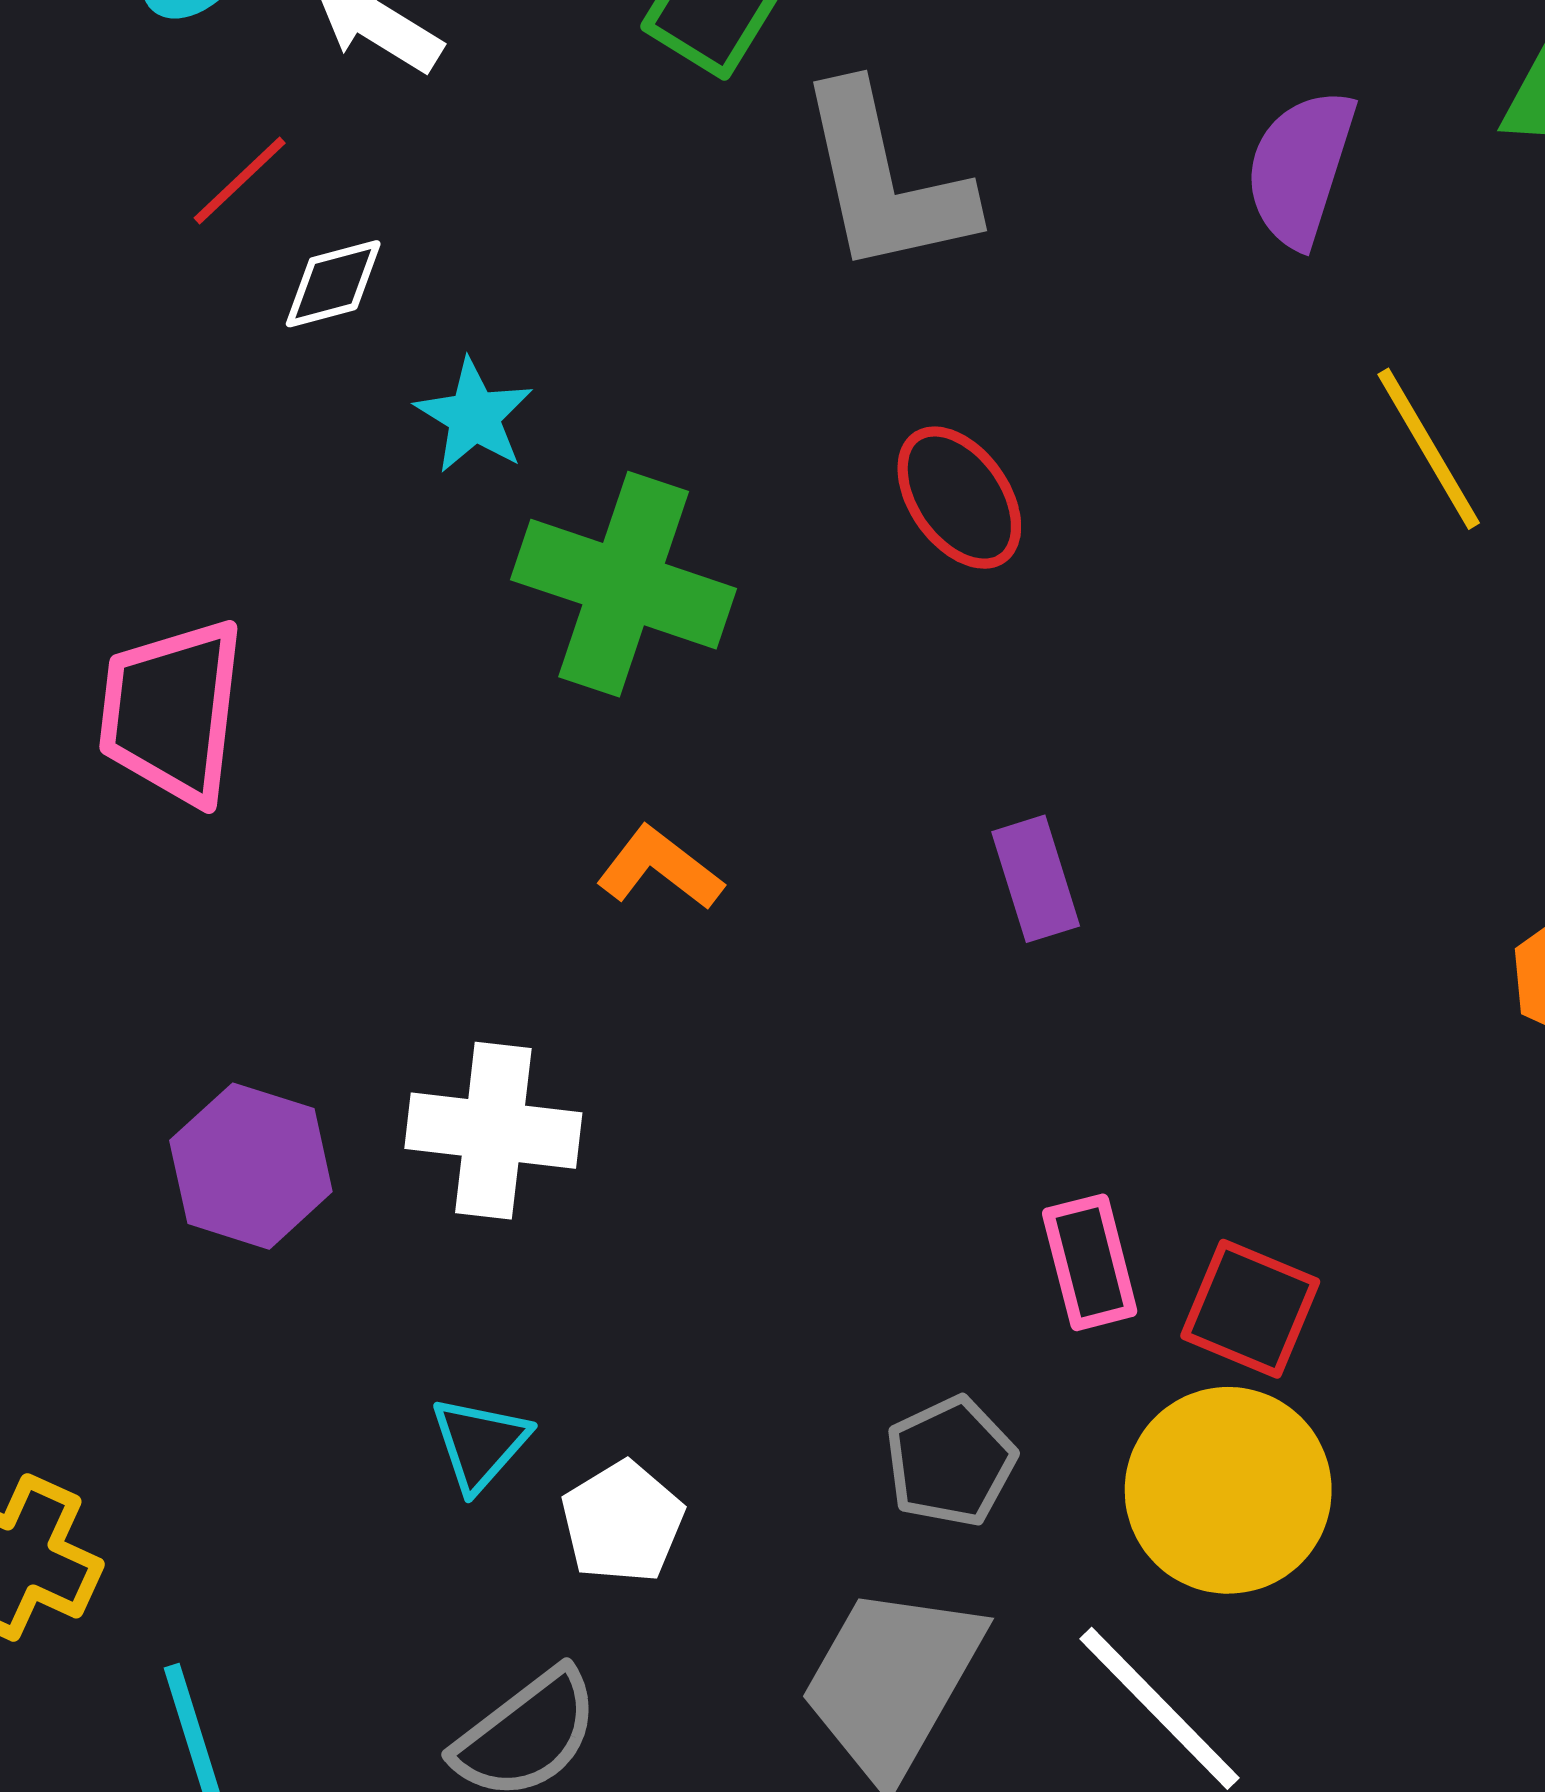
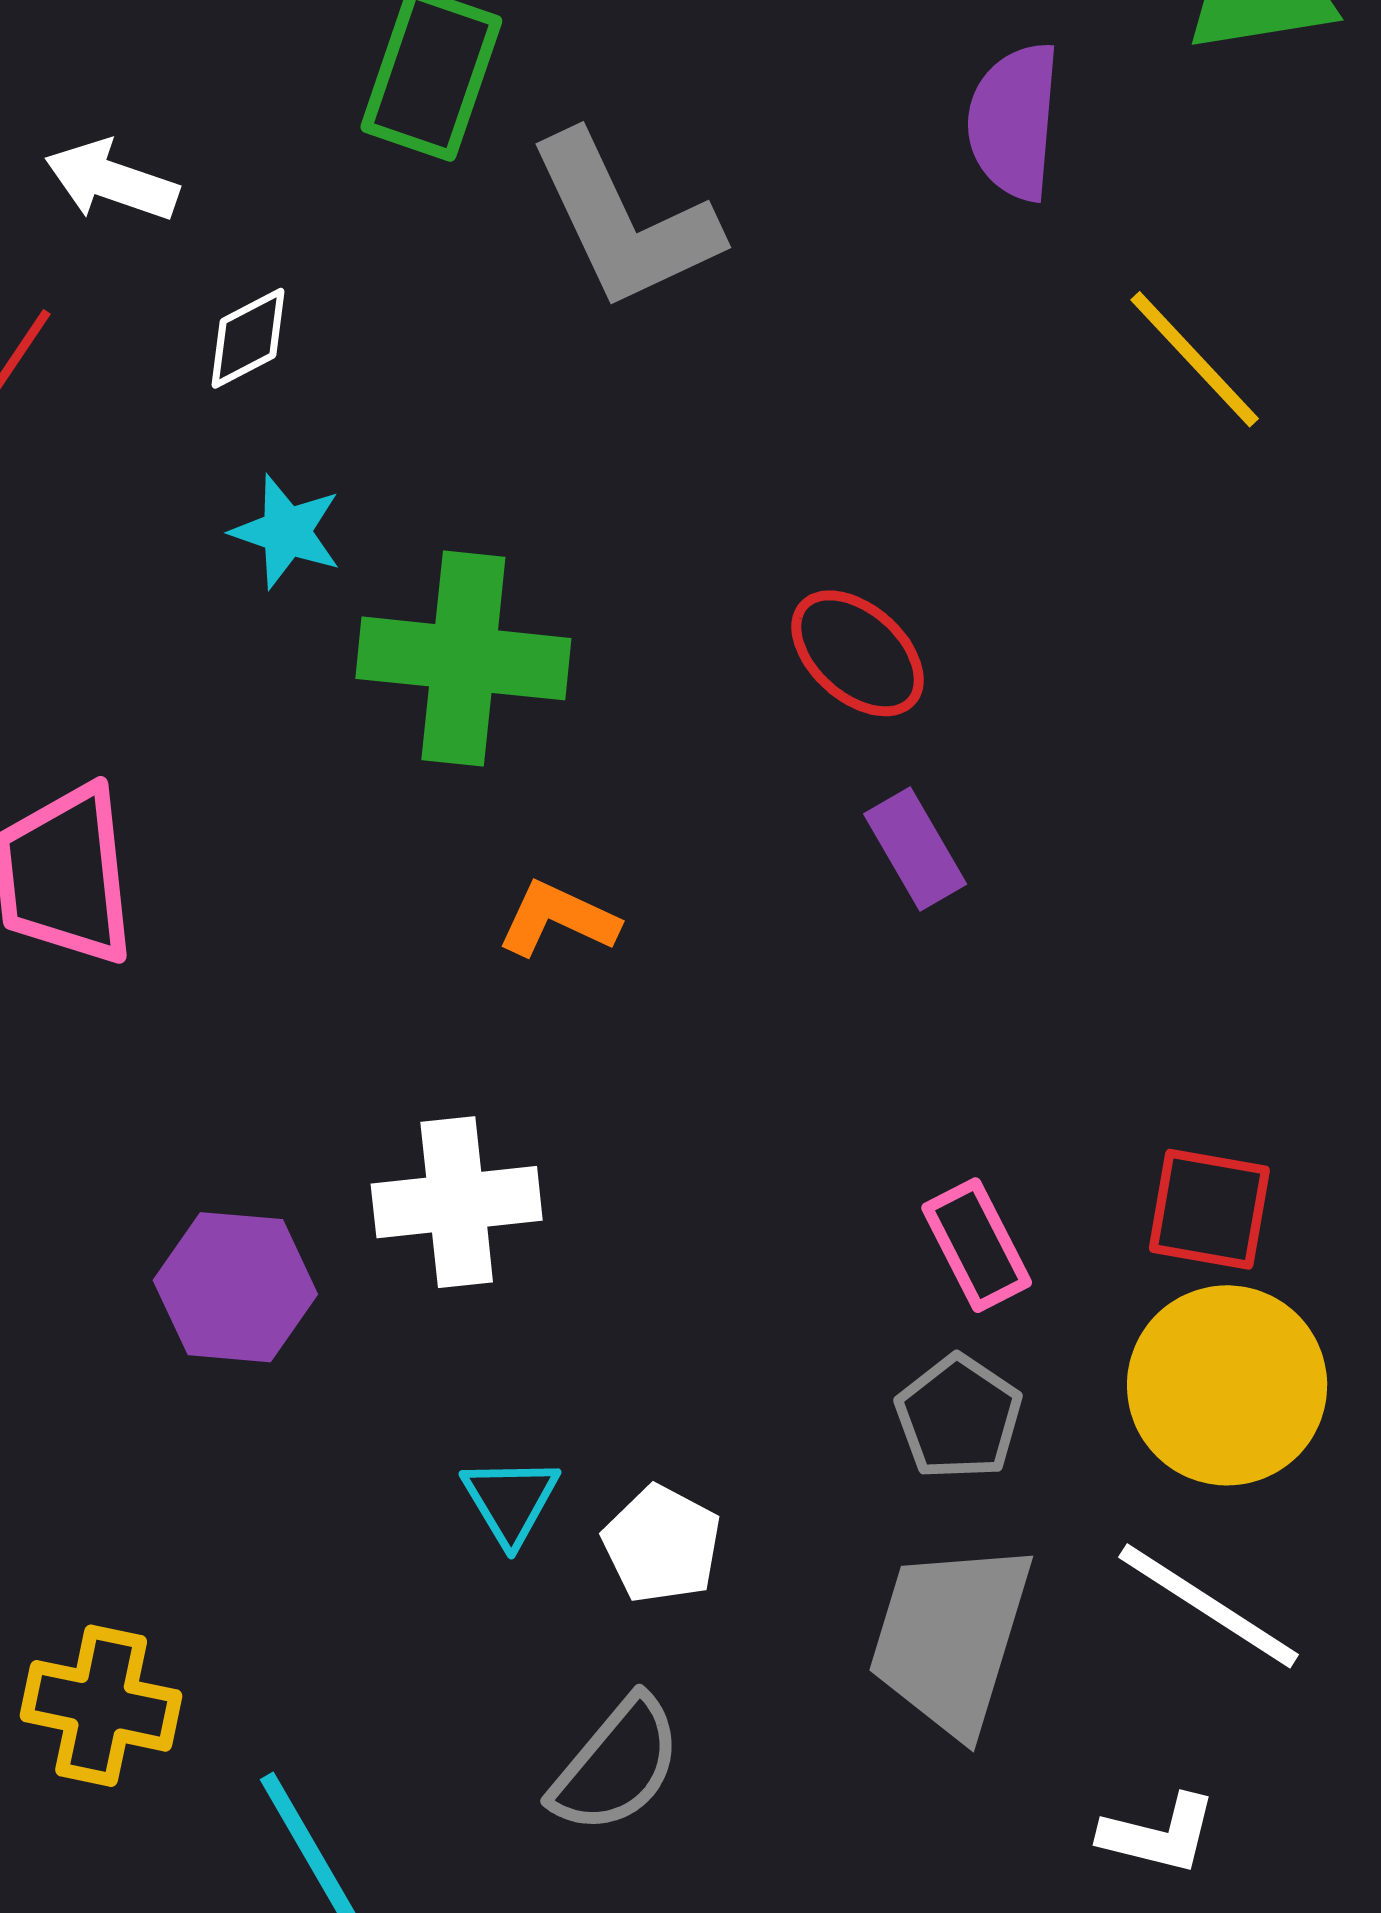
white diamond: (333, 284) -> (248, 338), moved
red ellipse: (959, 498) -> (858, 653), moved
pink rectangle: (1090, 1262) -> (977, 1245), moved

